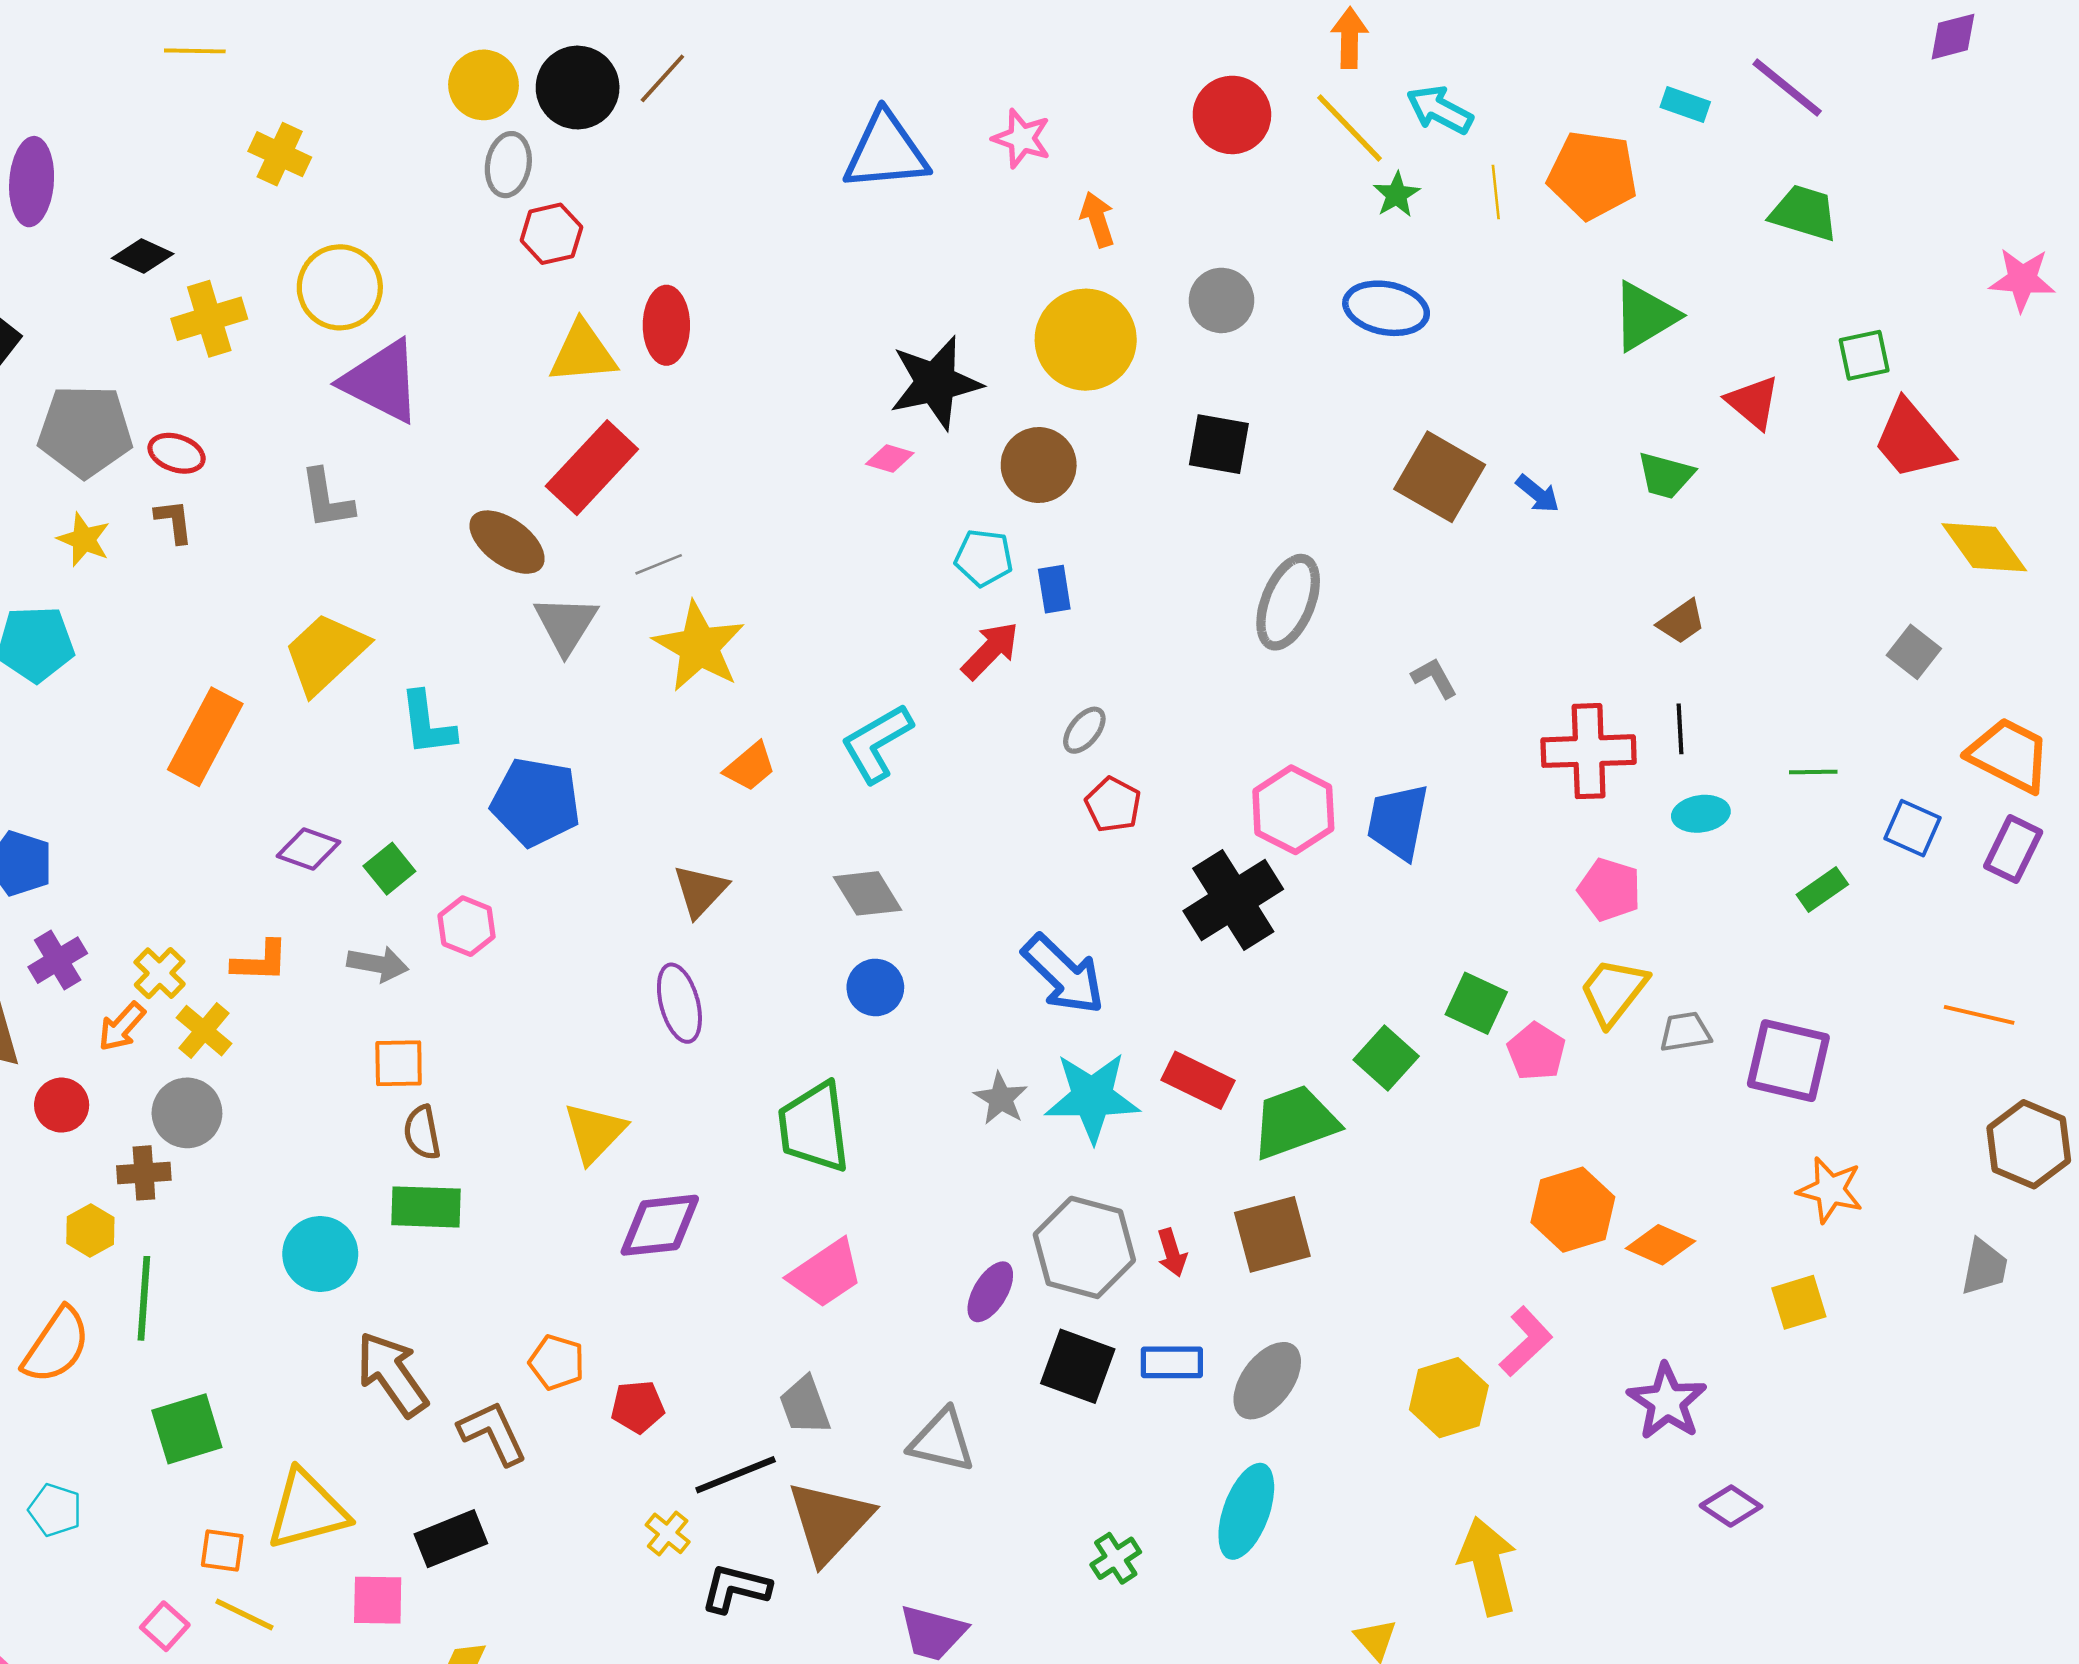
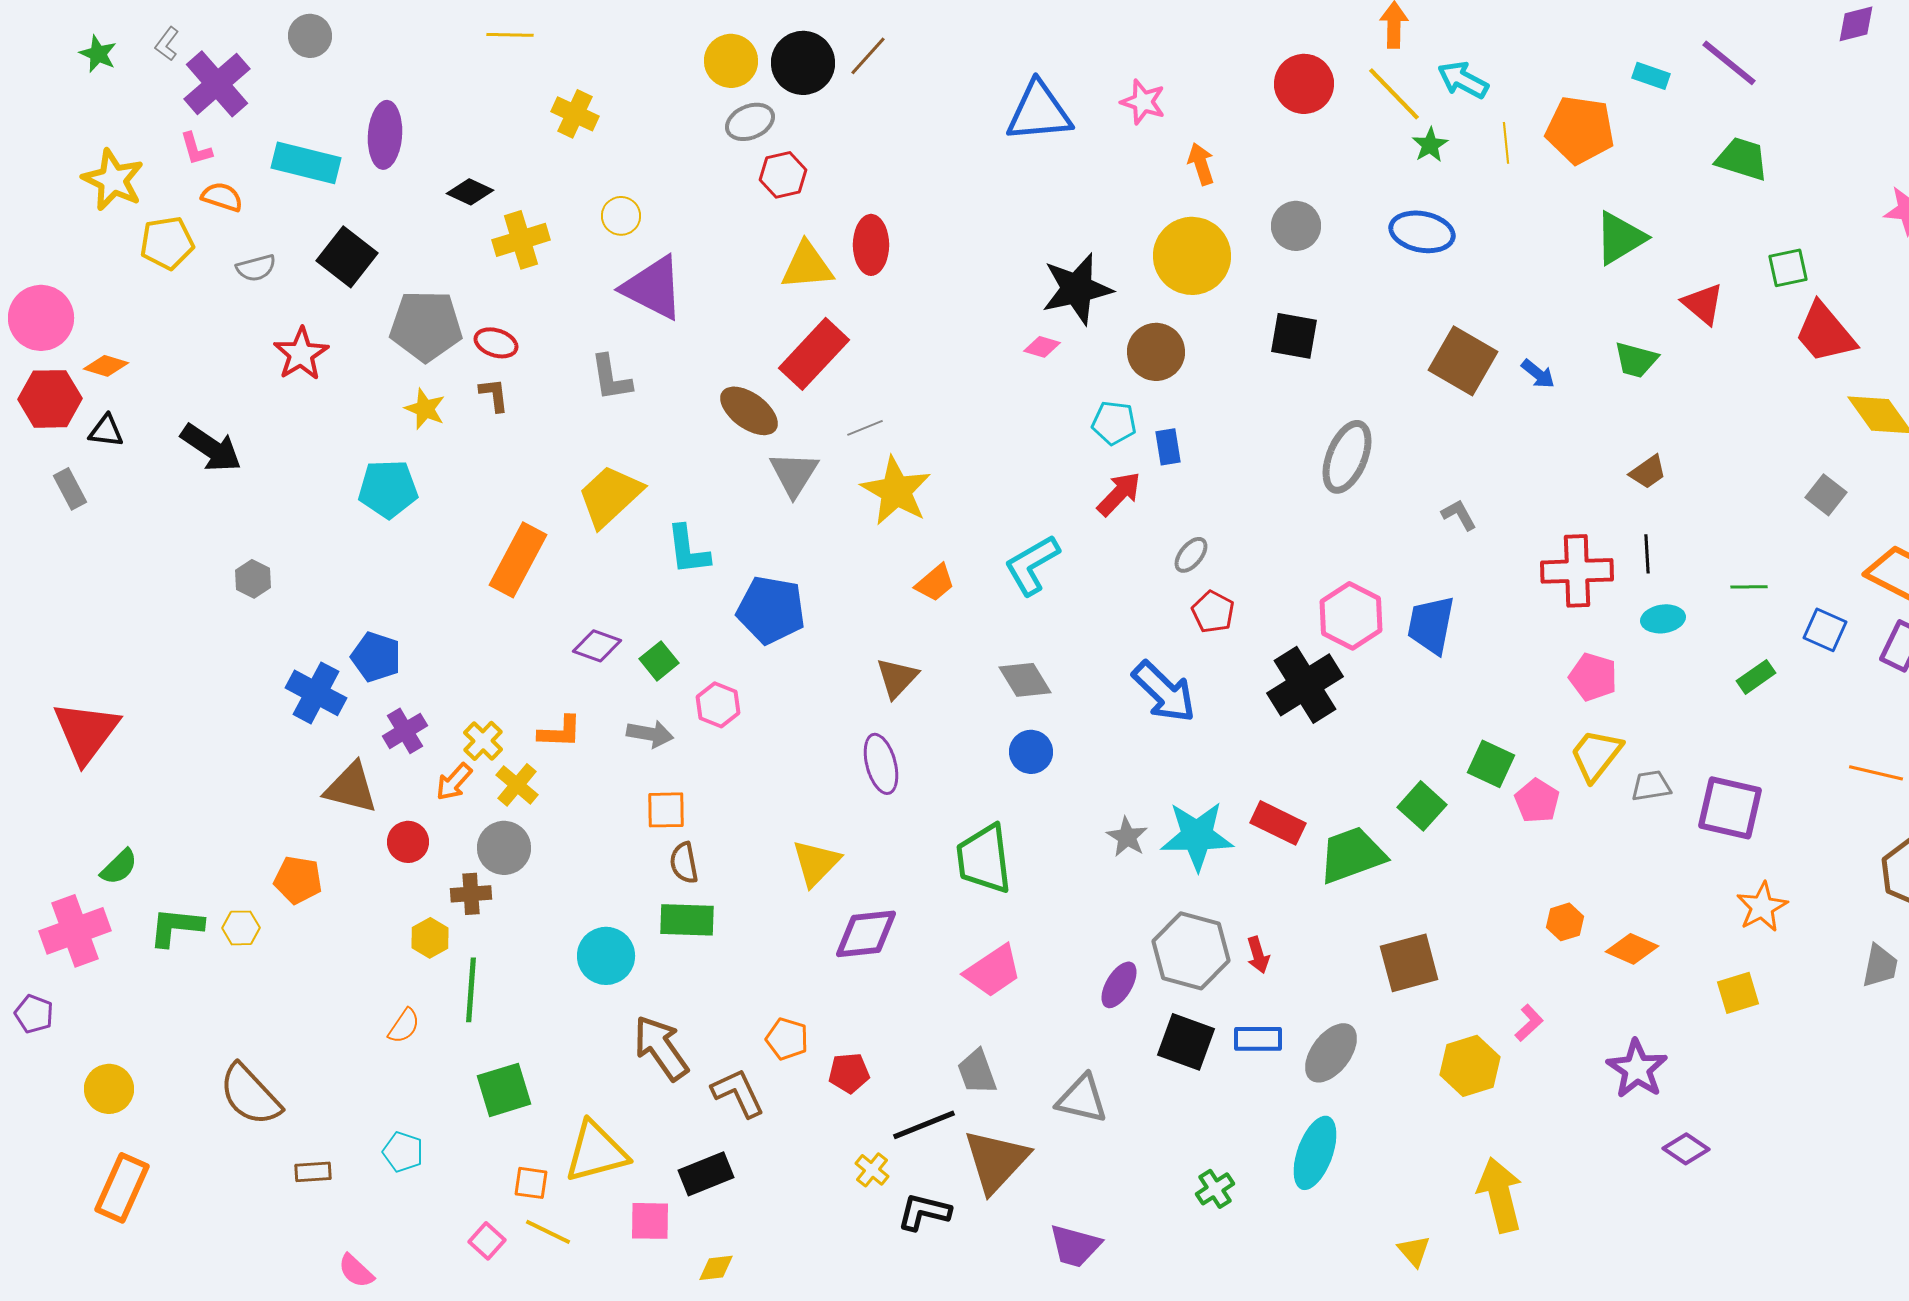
gray ellipse: (508, 165) -> (750, 122), turned 57
yellow circle: (340, 287) -> (621, 216), size x0.6
blue arrow: (1063, 974) -> (1164, 692), moved
orange star: (1830, 1190) -> (1762, 907), turned 30
orange hexagon: (1573, 1210) -> (1565, 922), size x0.6
brown square: (1272, 1234) -> (1409, 963), moved
pink L-shape: (1526, 1341) -> (1529, 1023), size x0.7
orange semicircle: (56, 1345) -> (404, 1026), size x0.6

